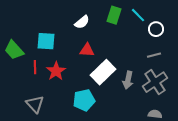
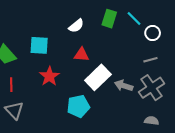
red line: (35, 67) -> (11, 85), moved
gray arrow: (128, 80) -> (124, 86), turned 96
gray triangle: (35, 104) -> (14, 110), moved

